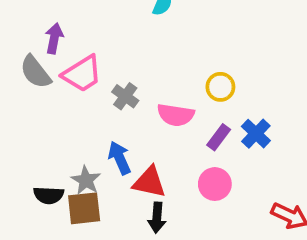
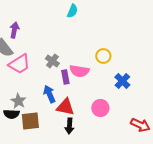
pink trapezoid: (82, 74) -> (19, 64), moved
purple rectangle: (219, 137) -> (65, 77), moved, turned -48
gray star: (86, 180) -> (18, 101), moved

